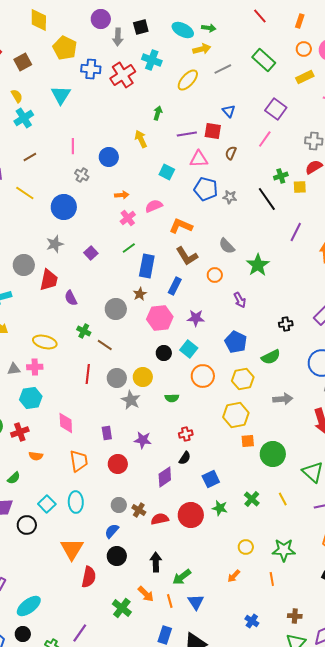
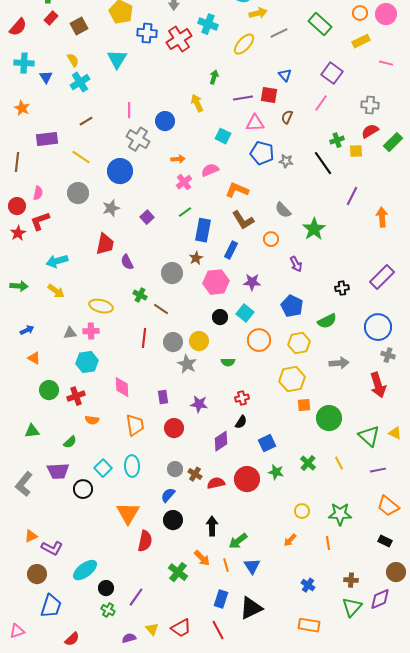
gray cross: (82, 175) -> (138, 139), size x1.6
gray circle: (24, 265) -> (78, 193), moved
black circle: (23, 634) -> (106, 588), moved

